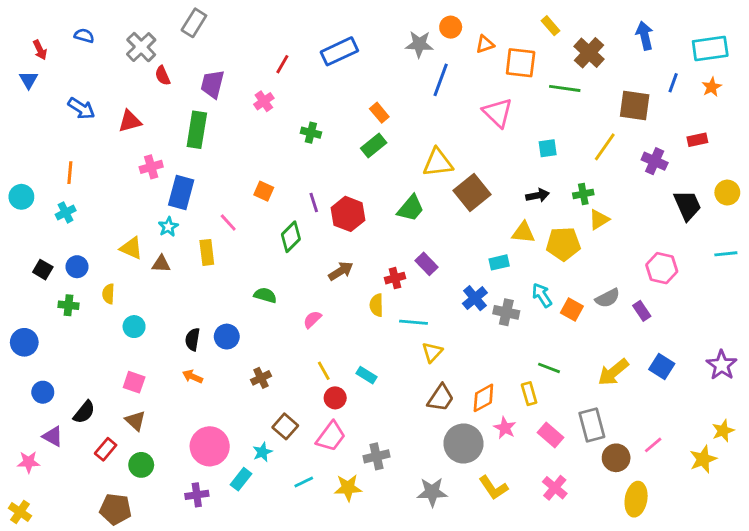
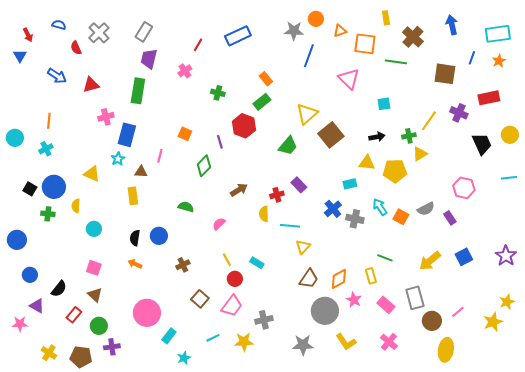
gray rectangle: (194, 23) -> (144, 32), moved
yellow rectangle: (550, 26) -> (386, 18), turned 32
red semicircle: (163, 76) -> (76, 48), moved
red rectangle: (697, 140) -> (489, 98), size x1.5
yellow line: (605, 147) -> (429, 121), moved
yellow triangle: (438, 163) -> (307, 114), turned -35
red hexagon: (348, 214) -> (244, 126), moved
pink line: (228, 222) -> (160, 156), turned 56
yellow rectangle: (207, 252) -> (133, 196), moved
brown triangle: (161, 264) -> (141, 172), moved
blue circle: (77, 267) -> (54, 187), size x1.5
blue square: (662, 367) -> (464, 257), turned 30
cyan star: (262, 452) -> (184, 358), moved
purple cross: (197, 495) -> (112, 347), moved
yellow cross: (20, 512) -> (49, 353), moved

